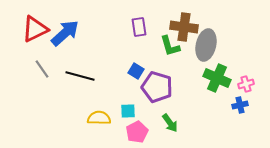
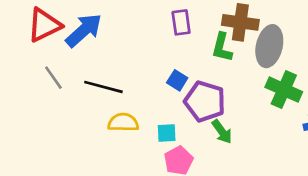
green L-shape: (170, 46) -> (222, 47), turned 30
yellow semicircle: (99, 118) -> (123, 122), moved
green arrow: (170, 123) -> (222, 132), moved

